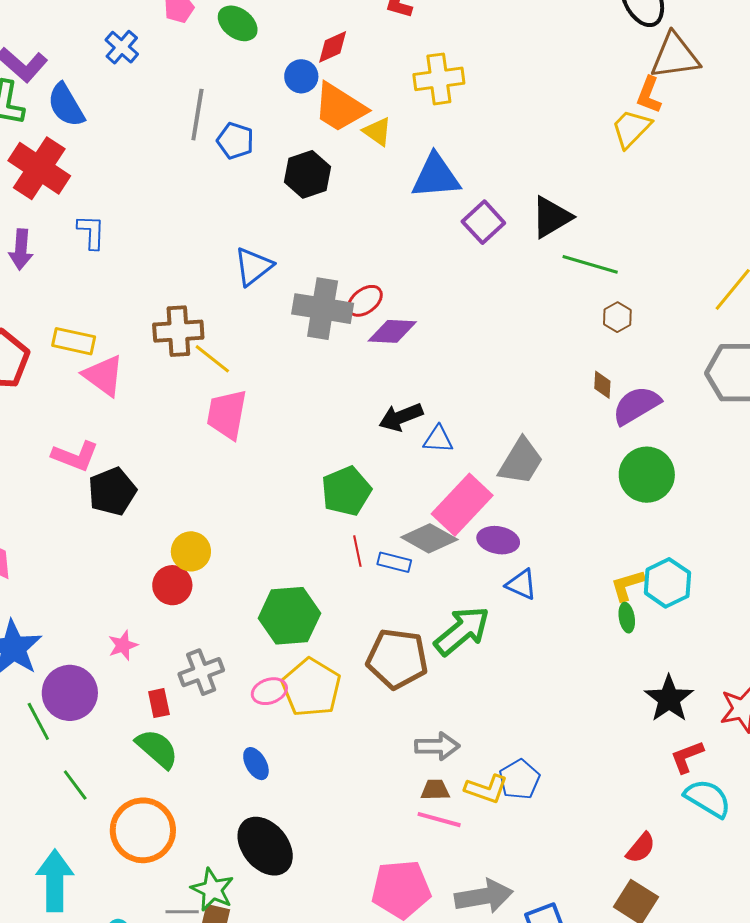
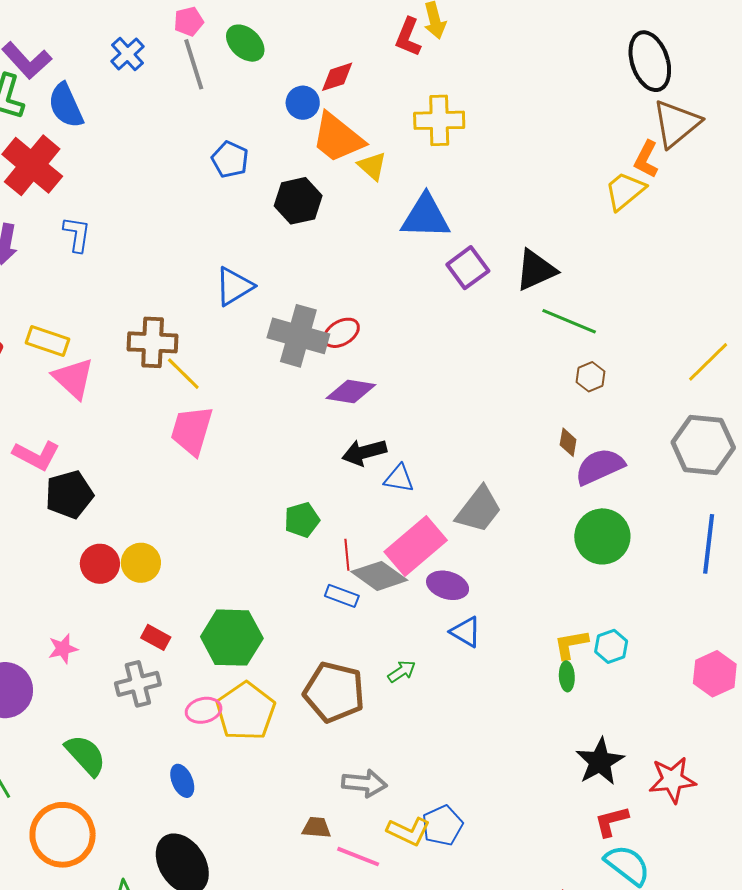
brown triangle: (675, 56) -> (676, 124), turned -38
gray line: (197, 115) -> (194, 64), moved, turned -33
purple diamond: (392, 331) -> (351, 392), moved
green pentagon: (346, 491) -> (302, 520), size x0.7
red line: (357, 551) -> (347, 555), moved
cyan hexagon: (667, 583) -> (611, 646), size x0.7
red circle: (172, 585) -> (100, 564), moved
green arrow: (462, 631) -> (402, 671), size x0.5
red rectangle: (159, 703) -> (156, 637), moved, turned -56
brown trapezoid: (435, 790) -> (316, 828), moved

